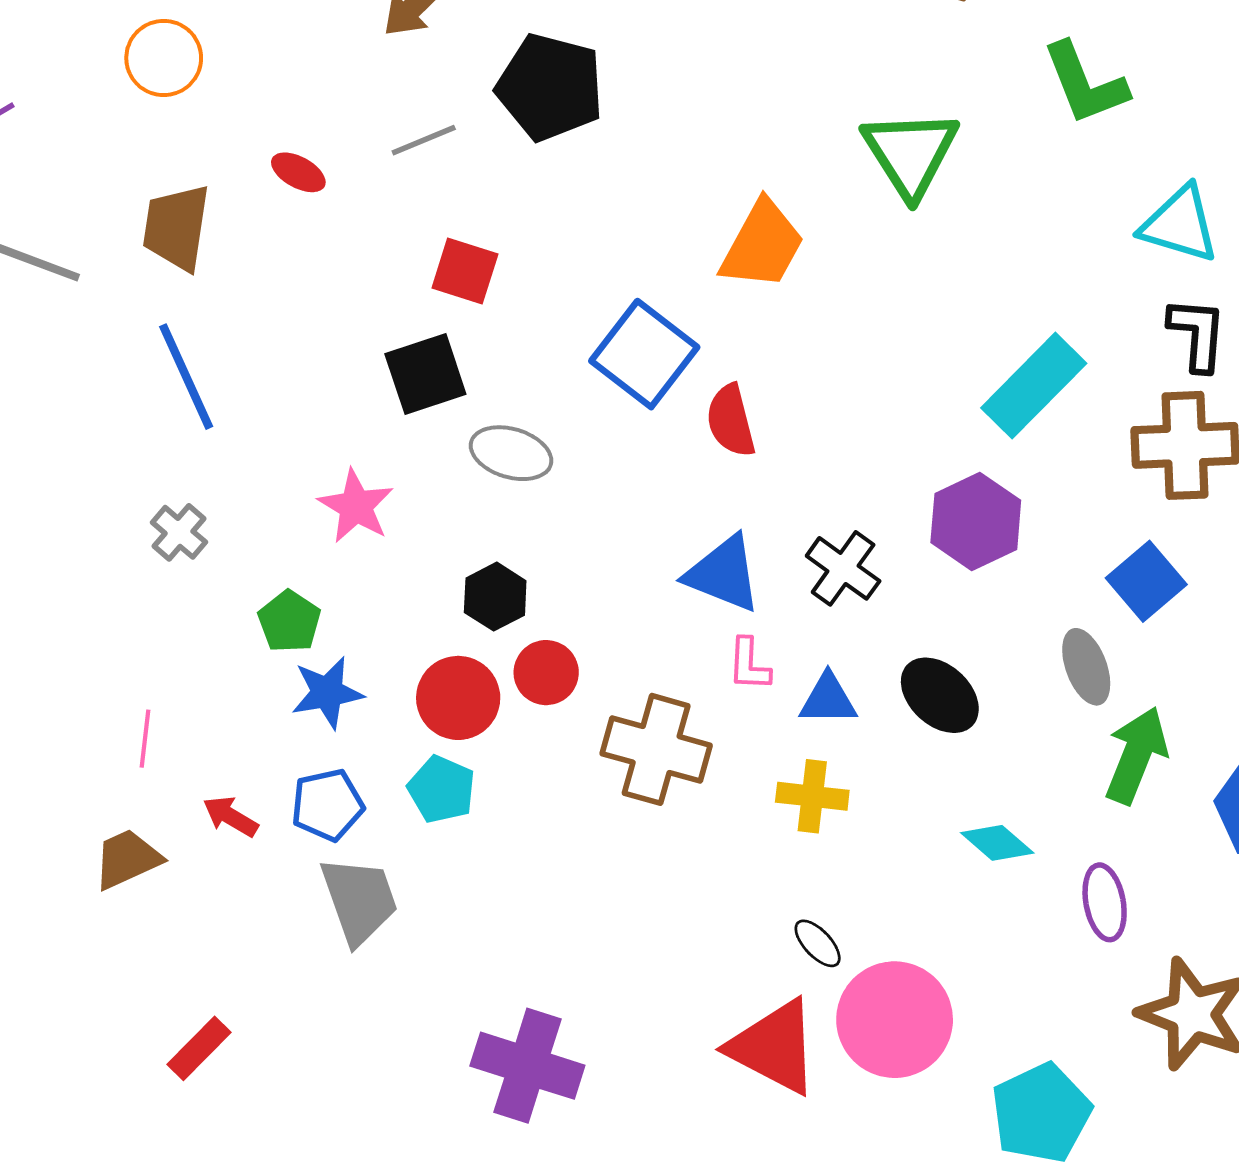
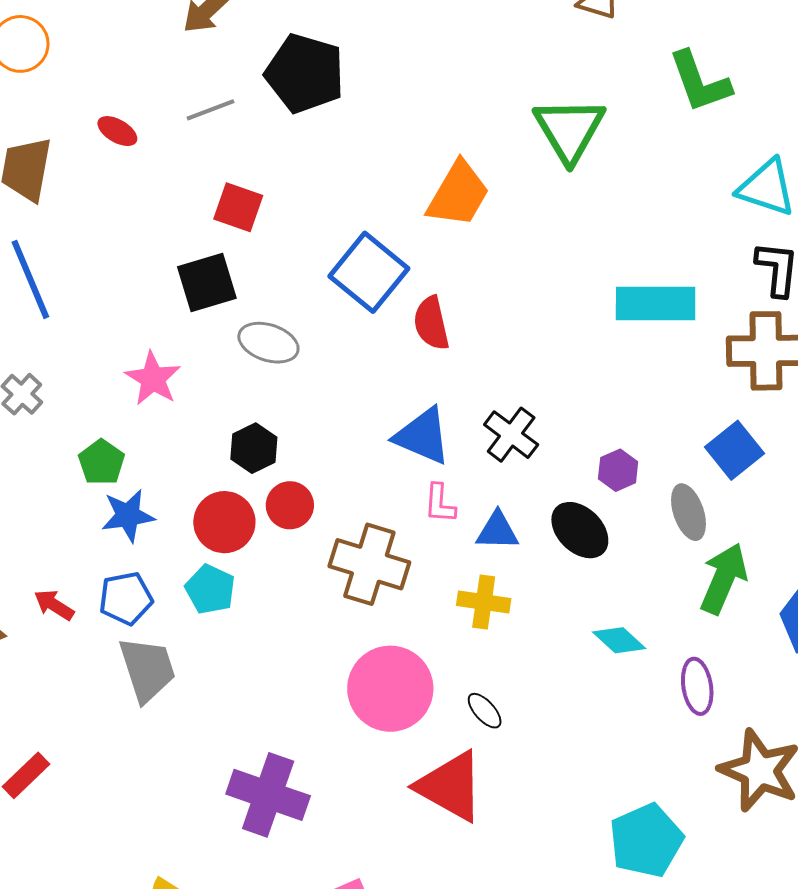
cyan rectangle: (1034, 386) -> (656, 304), turned 44
purple hexagon: (976, 521) -> (618, 470), moved, size x0.6
pink circle: (895, 1020) -> (390, 689), moved

